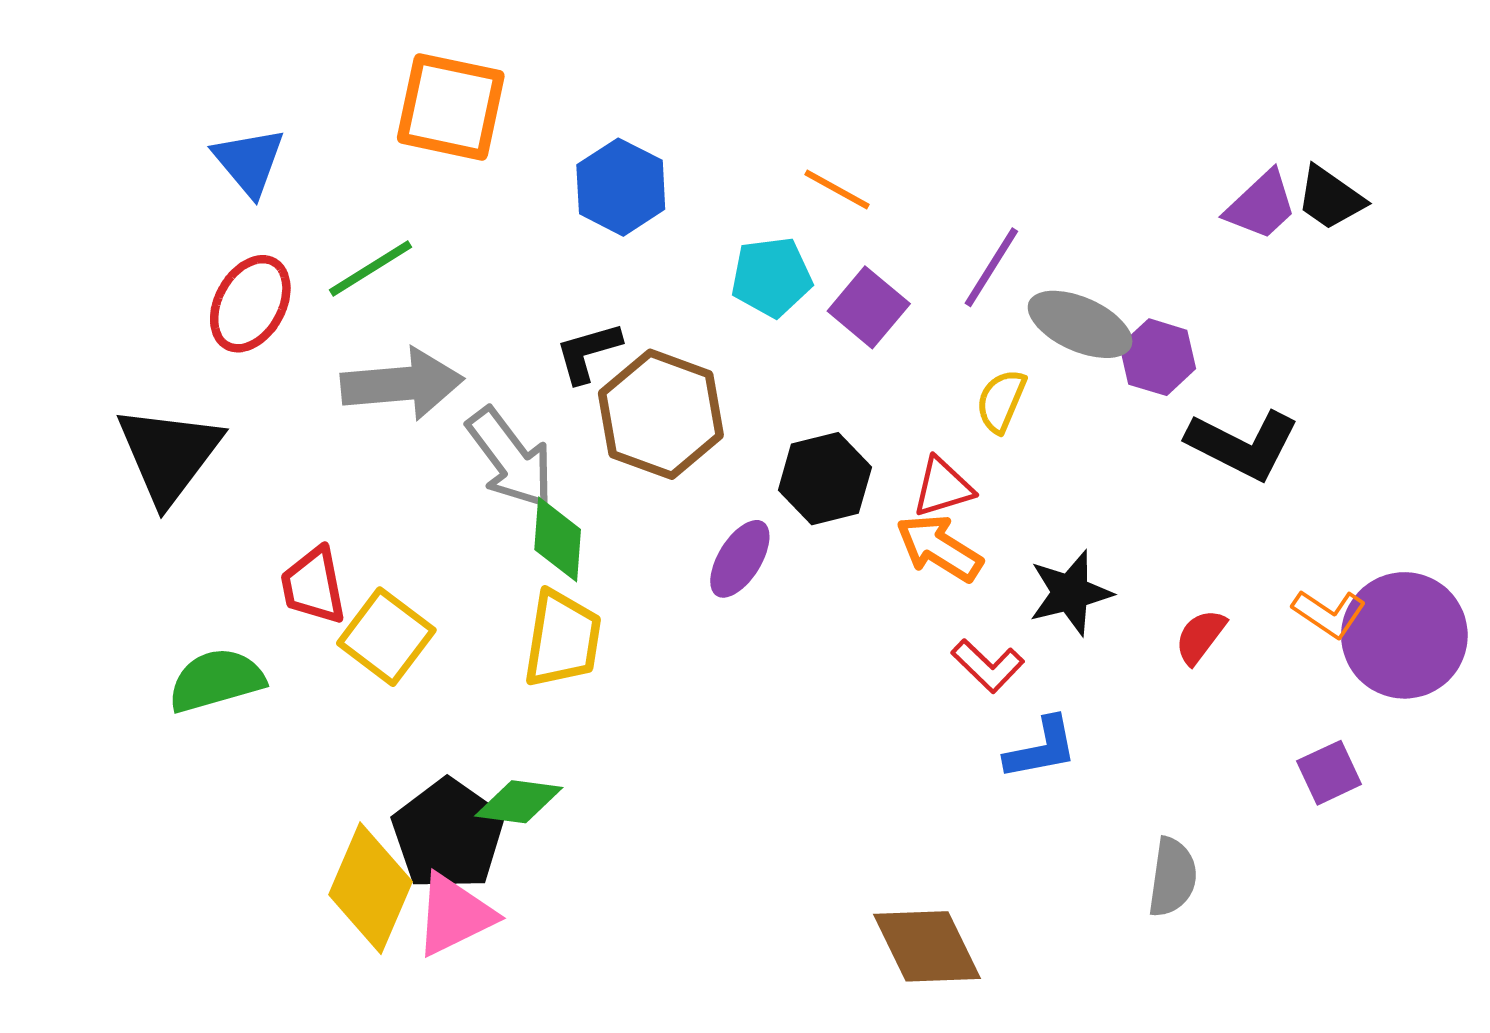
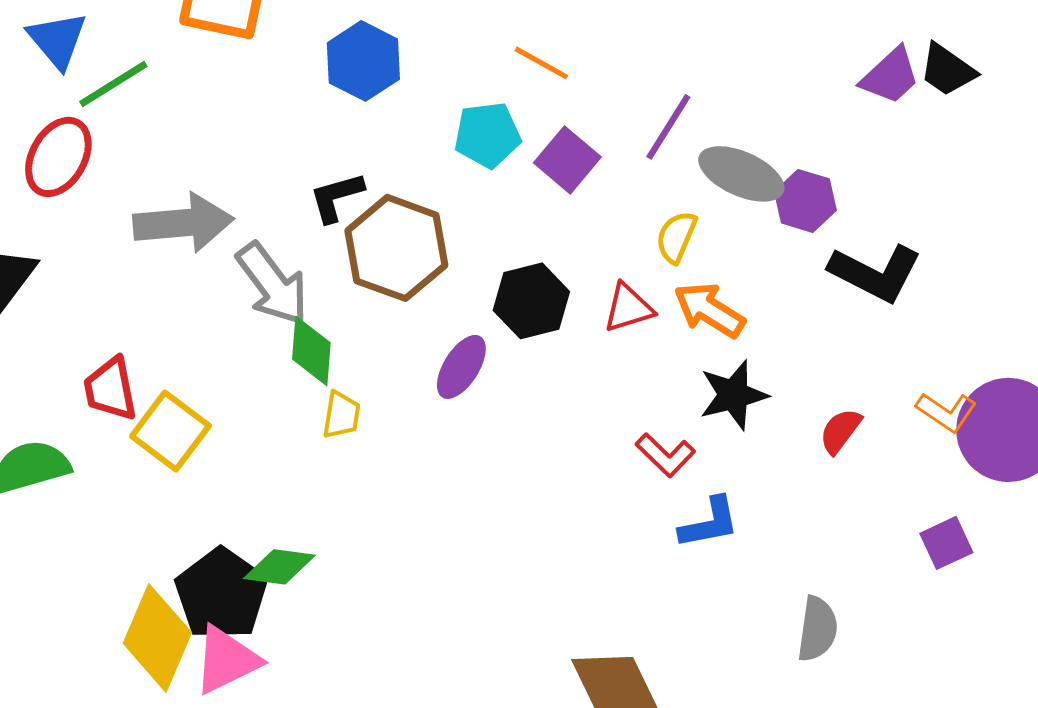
green line: (371, 268) -> (113, 84), moved
orange arrow: (939, 548) -> (709, 310), moved
yellow trapezoid: (562, 639) -> (341, 415), moved, size x0.6

